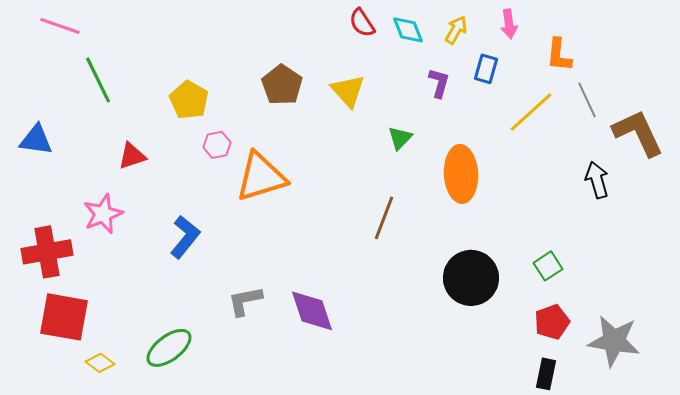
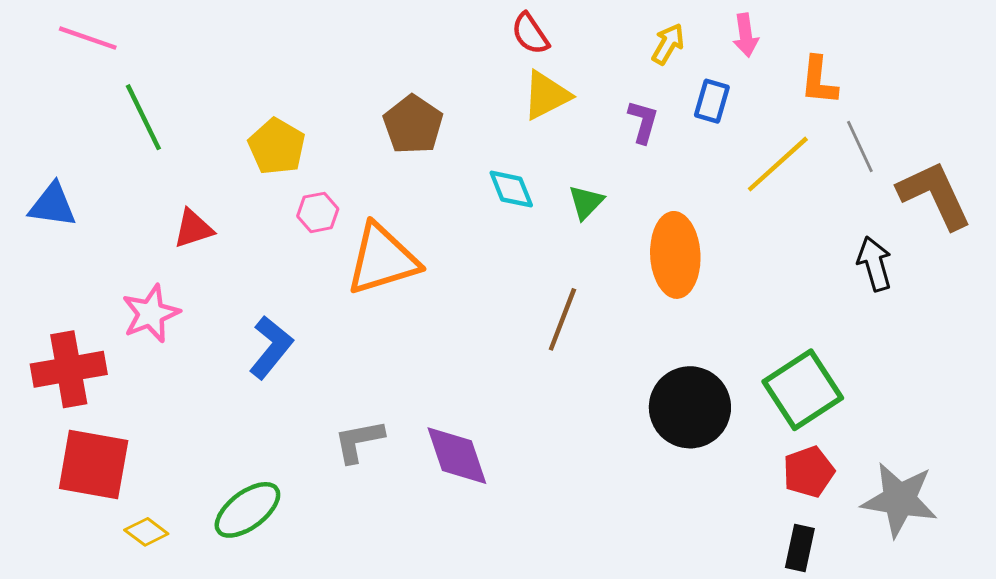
cyan diamond: (408, 30) -> (511, 189), moved
yellow triangle: (348, 91) -> (546, 95), moved, turned 45
green square: (548, 266) -> (803, 390), size x1.8

